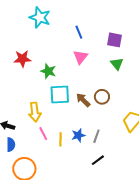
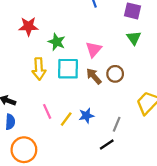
pink triangle: (80, 57) -> (94, 49), moved
yellow arrow: (35, 112) -> (39, 69), moved
gray line: (96, 136) -> (117, 124), moved
yellow line: (61, 139) -> (66, 119), turned 32

